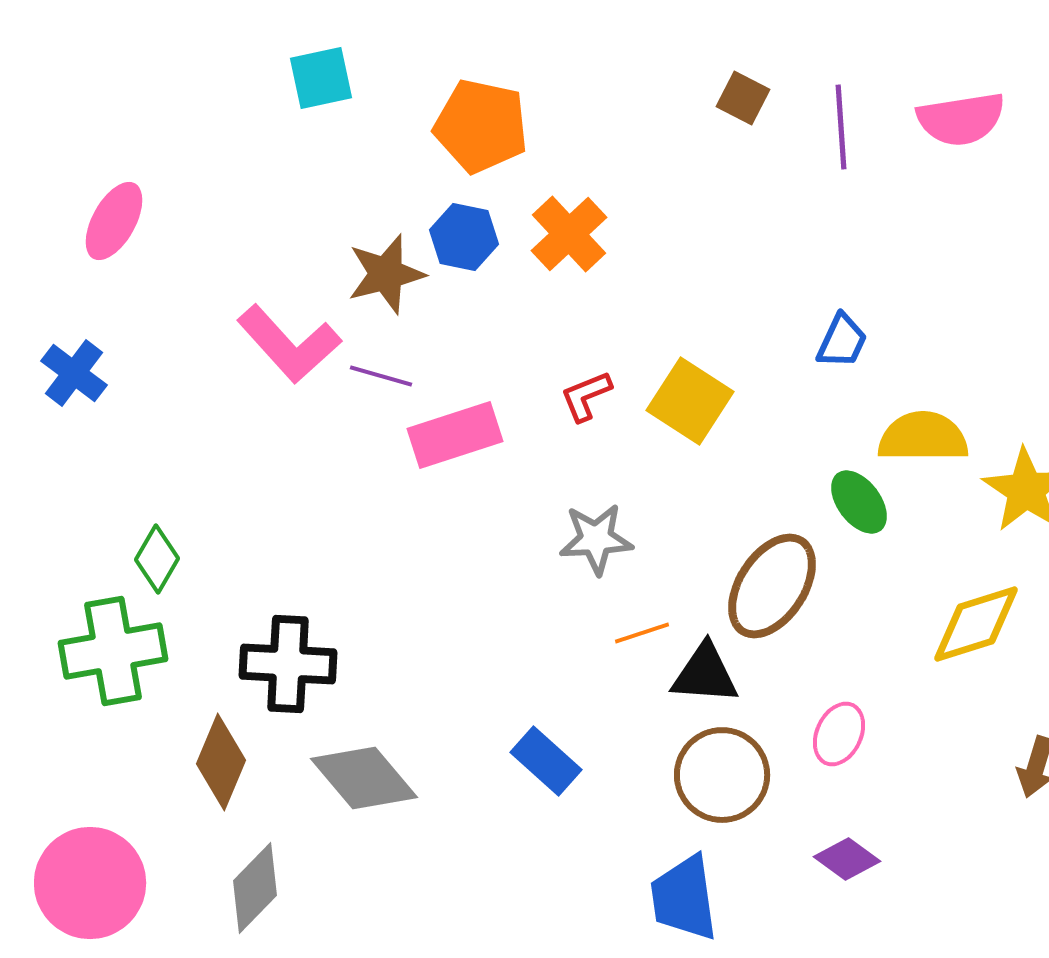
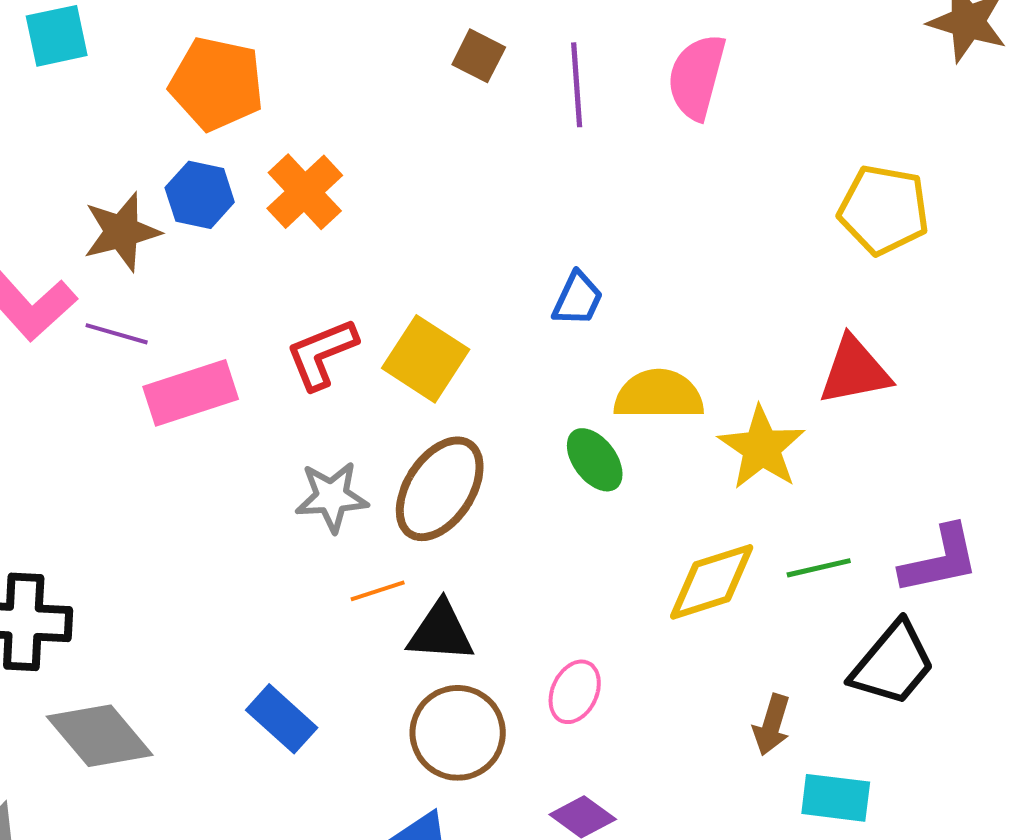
pink semicircle: (961, 119) -> (697, 77), turned 114
red L-shape: (586, 396) -> (322, 354), size x1.4
brown ellipse: (772, 586) -> (440, 489), moved

